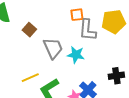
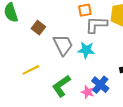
gray L-shape: (87, 30) -> (96, 25), turned 90
yellow line: (30, 78) -> (31, 70), moved

